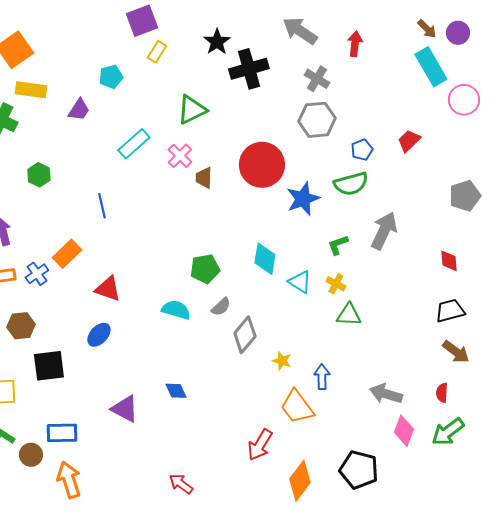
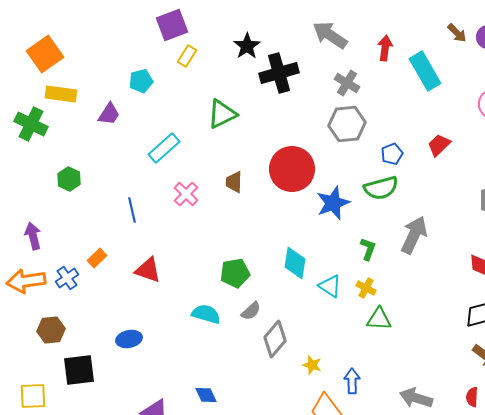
cyan rectangle: (431, 67) -> (425, 71), moved
pink cross: (180, 156) -> (186, 194), moved
green L-shape: (338, 245) -> (368, 249), turned 130
orange rectangle: (67, 254) -> (97, 258), size x0.7
red triangle: (108, 289) -> (148, 270), moved
blue ellipse: (99, 335) -> (129, 339), turned 35

